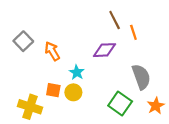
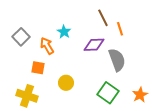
cyan star: (77, 72) -> (64, 32), moved
gray semicircle: (141, 77) -> (117, 60), moved
orange square: (53, 90) -> (38, 68), moved

